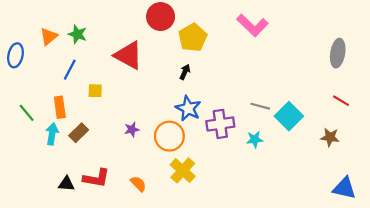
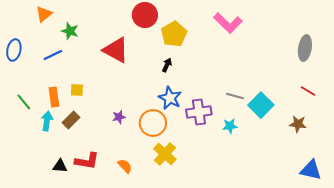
orange triangle: (49, 36) -> (44, 14), moved
blue line: (70, 70) -> (53, 55), moved, turned 36
yellow square: (95, 91) -> (77, 90), moved

